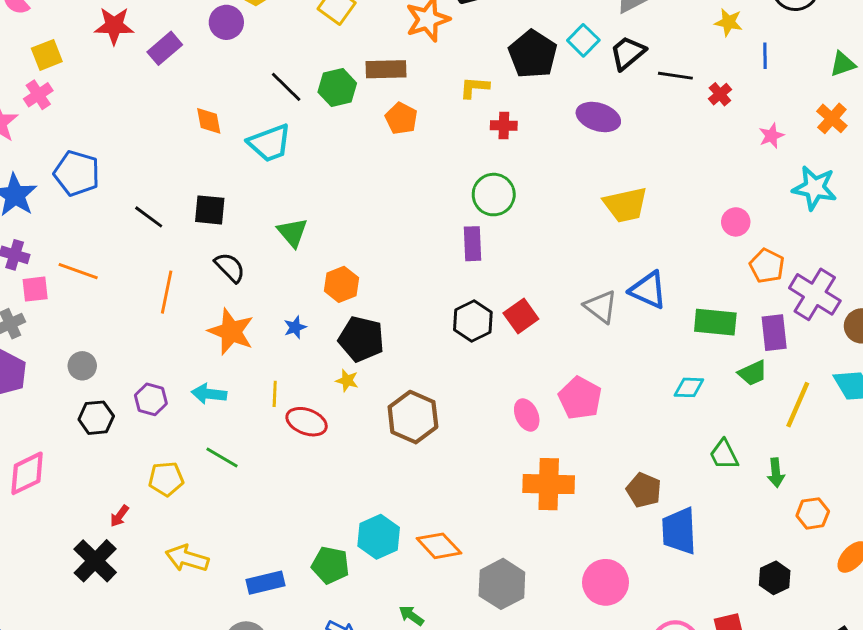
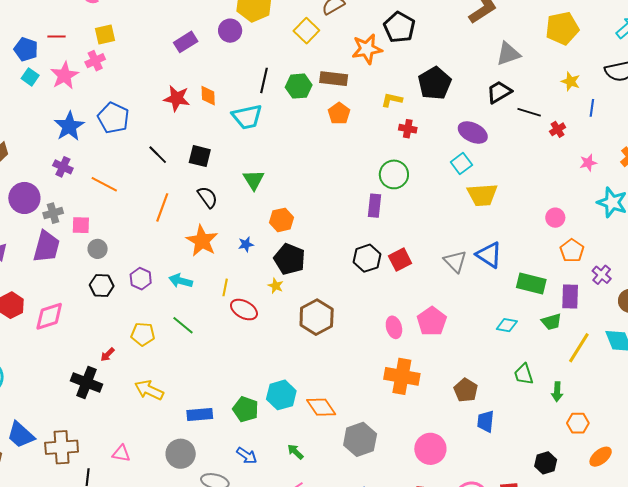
red star: (114, 26) -> (177, 98), moved
cyan square: (583, 40) -> (461, 163), moved
black line: (286, 87) -> (264, 80), turned 50
pink square: (35, 289) -> (81, 225), moved
purple cross: (815, 294) -> (602, 275), size x0.6
blue trapezoid: (679, 531) -> (486, 421), size x0.7
black cross: (95, 561) -> (86, 382), turned -32

